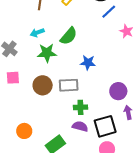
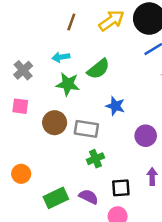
purple circle: (118, 91) -> (146, 136), moved
green cross: (80, 107) -> (95, 159), turned -32
purple semicircle: (80, 126) -> (89, 197), moved
black square: (105, 126) -> (121, 188), size x0.7

